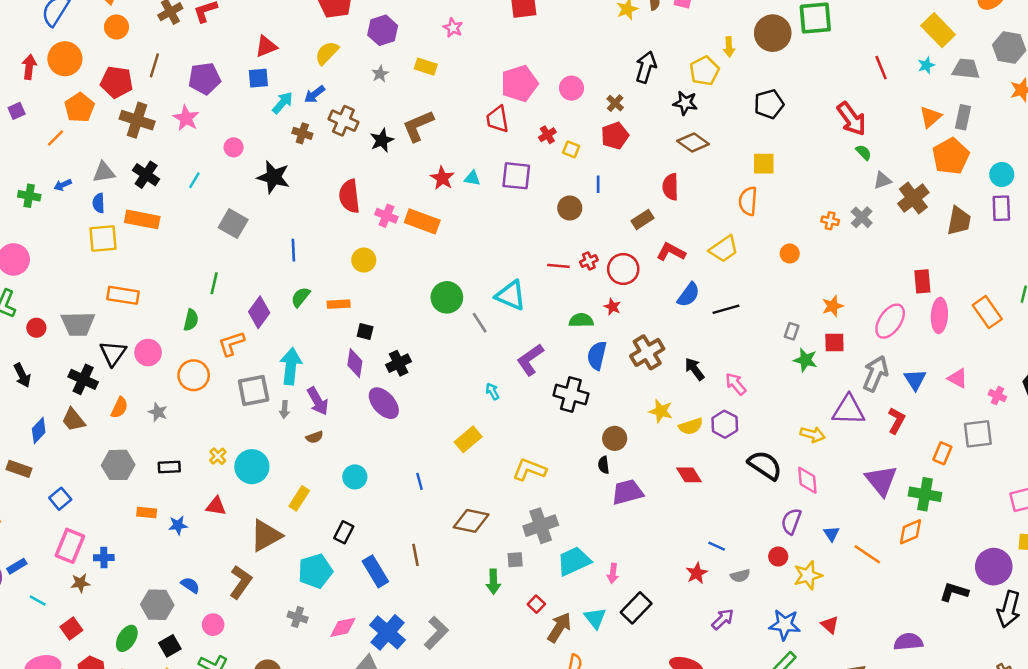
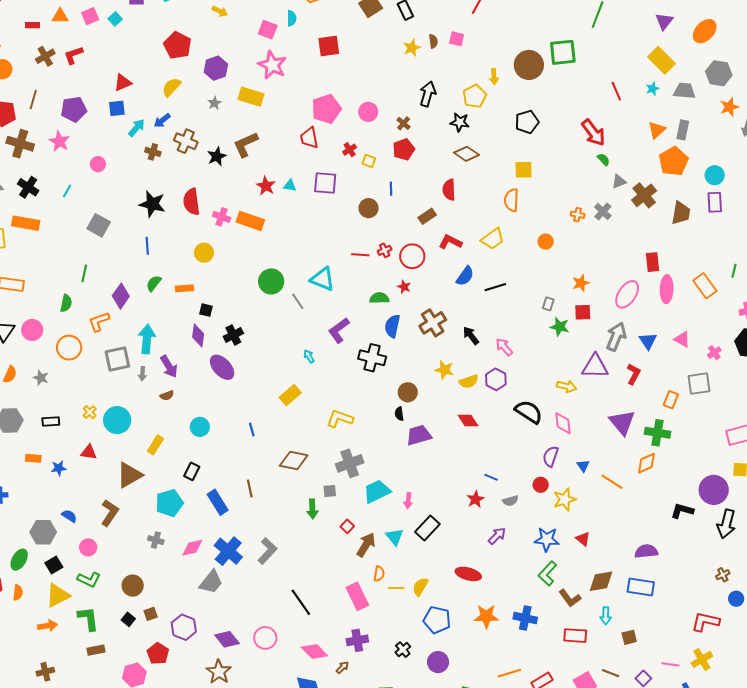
pink star: (453, 28) -> (272, 65), size x1.8
yellow rectangle: (426, 67) -> (251, 97), size x1.4
black star: (273, 177) -> (152, 204), moved
pink cross: (997, 396) -> (714, 353), turned 32

